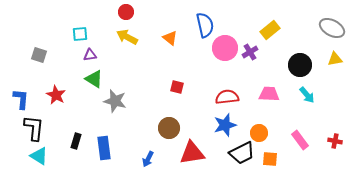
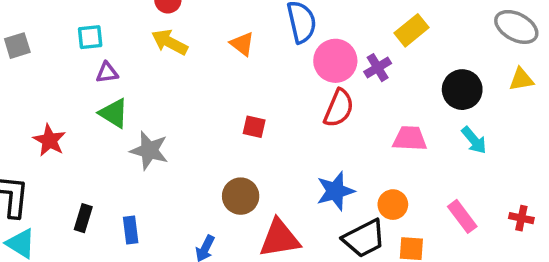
gray square: (39, 55) -> (17, 46), moved, turned -35
red semicircle: (227, 97) -> (339, 108), moved, turned 120
blue rectangle: (104, 148) -> (131, 230), size x0.7

